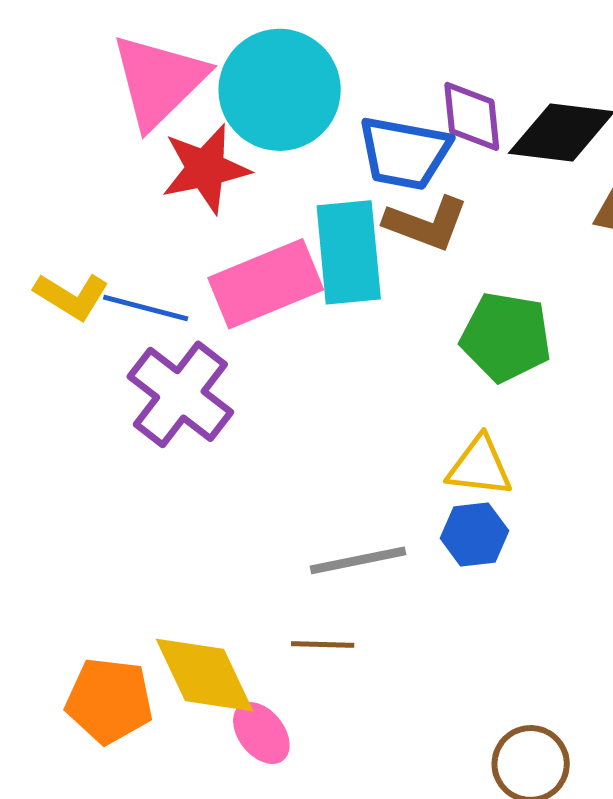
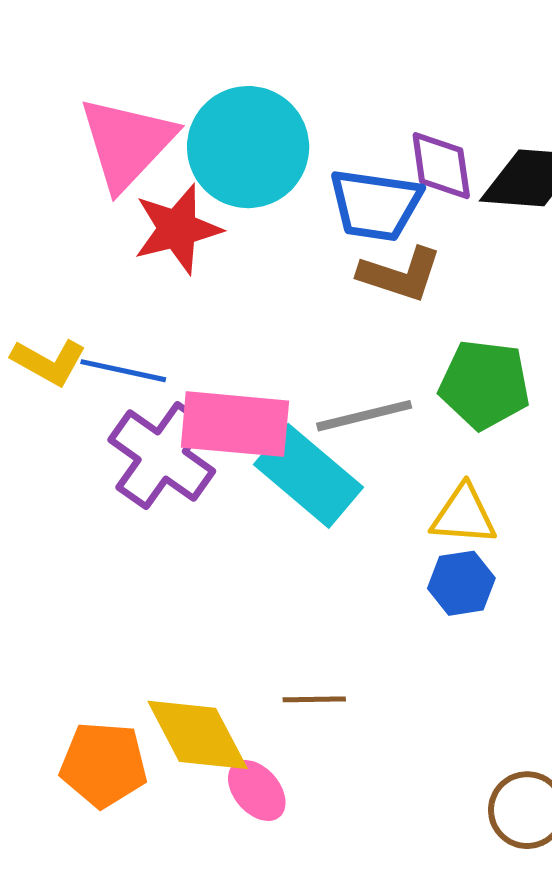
cyan rectangle: (349, 252) -> (308, 476), moved, turned -42
pink rectangle: (266, 284) -> (235, 424), moved, turned 30
gray line: (358, 560) -> (364, 416), moved

